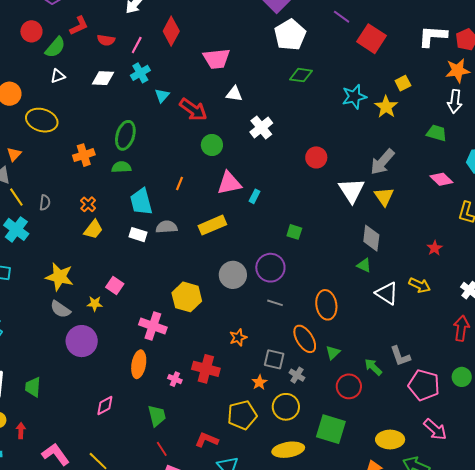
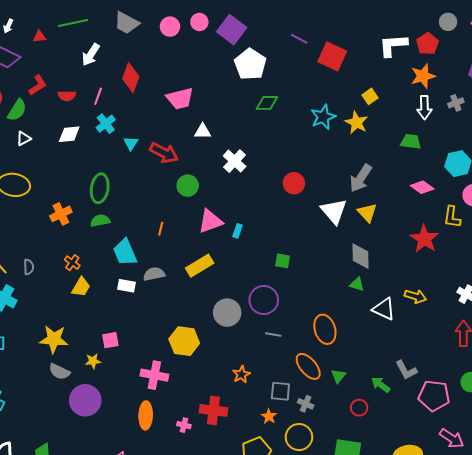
red star: (435, 248) -> (424, 239), moved, size x1.8
pink square: (115, 286) -> (110, 340), turned -36
red circle: (349, 386) -> (359, 408), size x0.7

